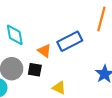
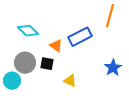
cyan diamond: (15, 35) -> (28, 31), turned -35

